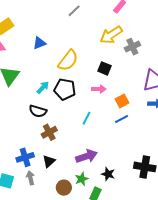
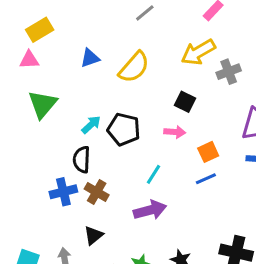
yellow semicircle: (68, 60) -> (134, 67), moved
black semicircle: (38, 111) -> (82, 160), turned 72
brown cross: (49, 132) -> (97, 192), turned -35
purple arrow: (86, 156) -> (150, 210), moved
blue cross: (25, 157) -> (63, 192), moved

